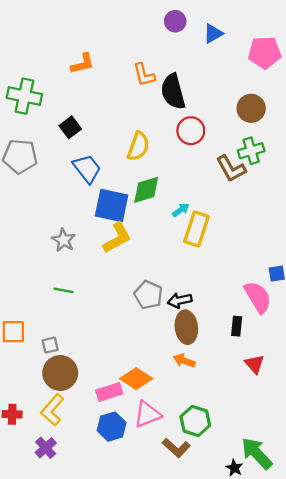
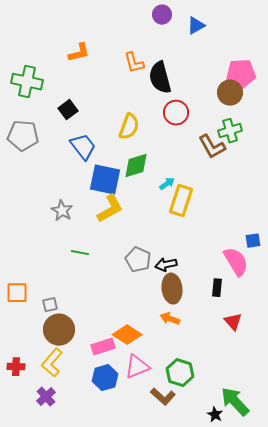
pink pentagon: (265, 52) -> (241, 74), moved
green line: (64, 290) -> (80, 253), moved

